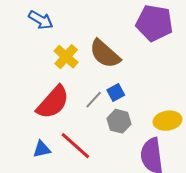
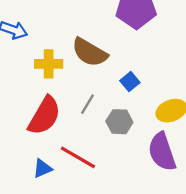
yellow cross: (66, 57) -> (49, 64), turned -30
blue square: (116, 93) -> (130, 82), moved

